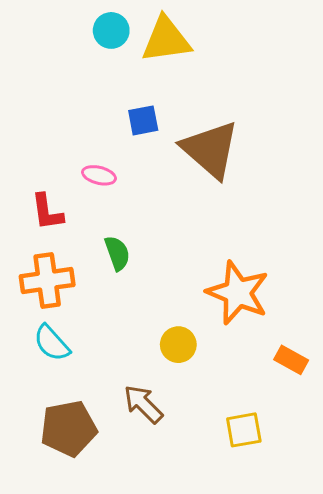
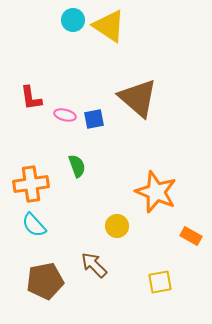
yellow triangle: (166, 40) -> (109, 26), turned 42
blue square: (143, 120) -> (94, 119), moved
red L-shape: (47, 212) -> (31, 98), moved

